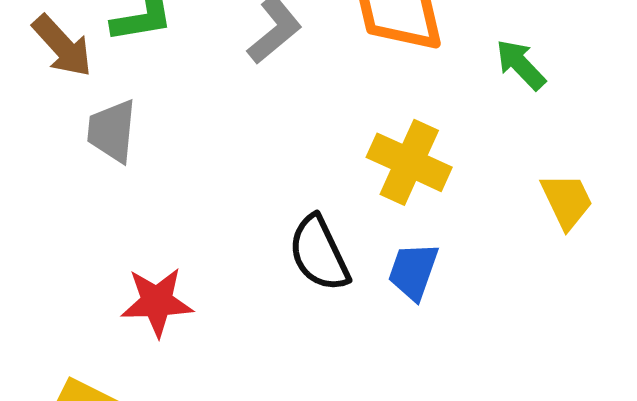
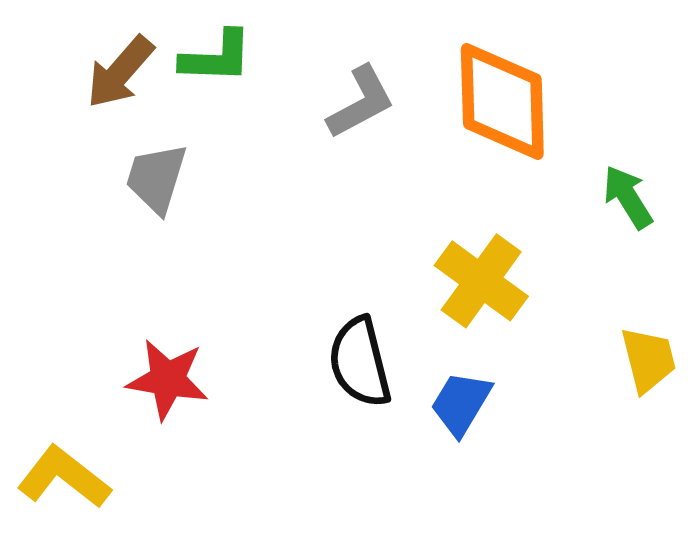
brown arrow: (62, 46) -> (120, 72), turned 72

